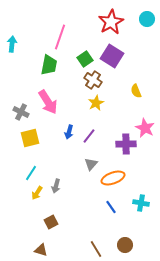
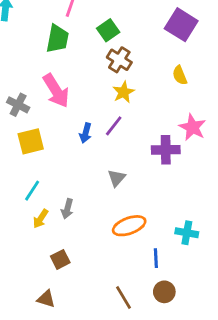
purple square: (112, 56) -> (181, 25), moved
purple line: (89, 136) -> (114, 126), moved
orange ellipse: (113, 178) -> (129, 226), moved
blue line: (111, 207) -> (156, 258), moved, turned 32

